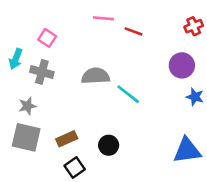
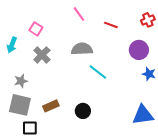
pink line: (103, 18) -> (79, 14), turned 49
red line: (133, 31) -> (111, 25), moved
gray cross: (42, 72) -> (42, 55), moved, turned 30
gray semicircle: (96, 76) -> (82, 49), moved
black square: (75, 167) -> (30, 128), moved, turned 35

